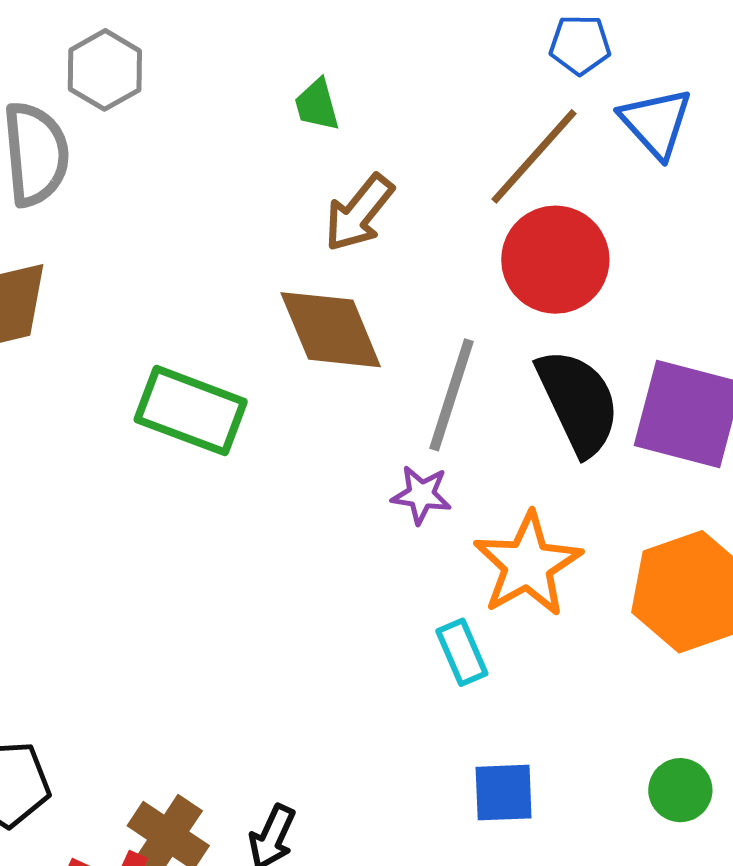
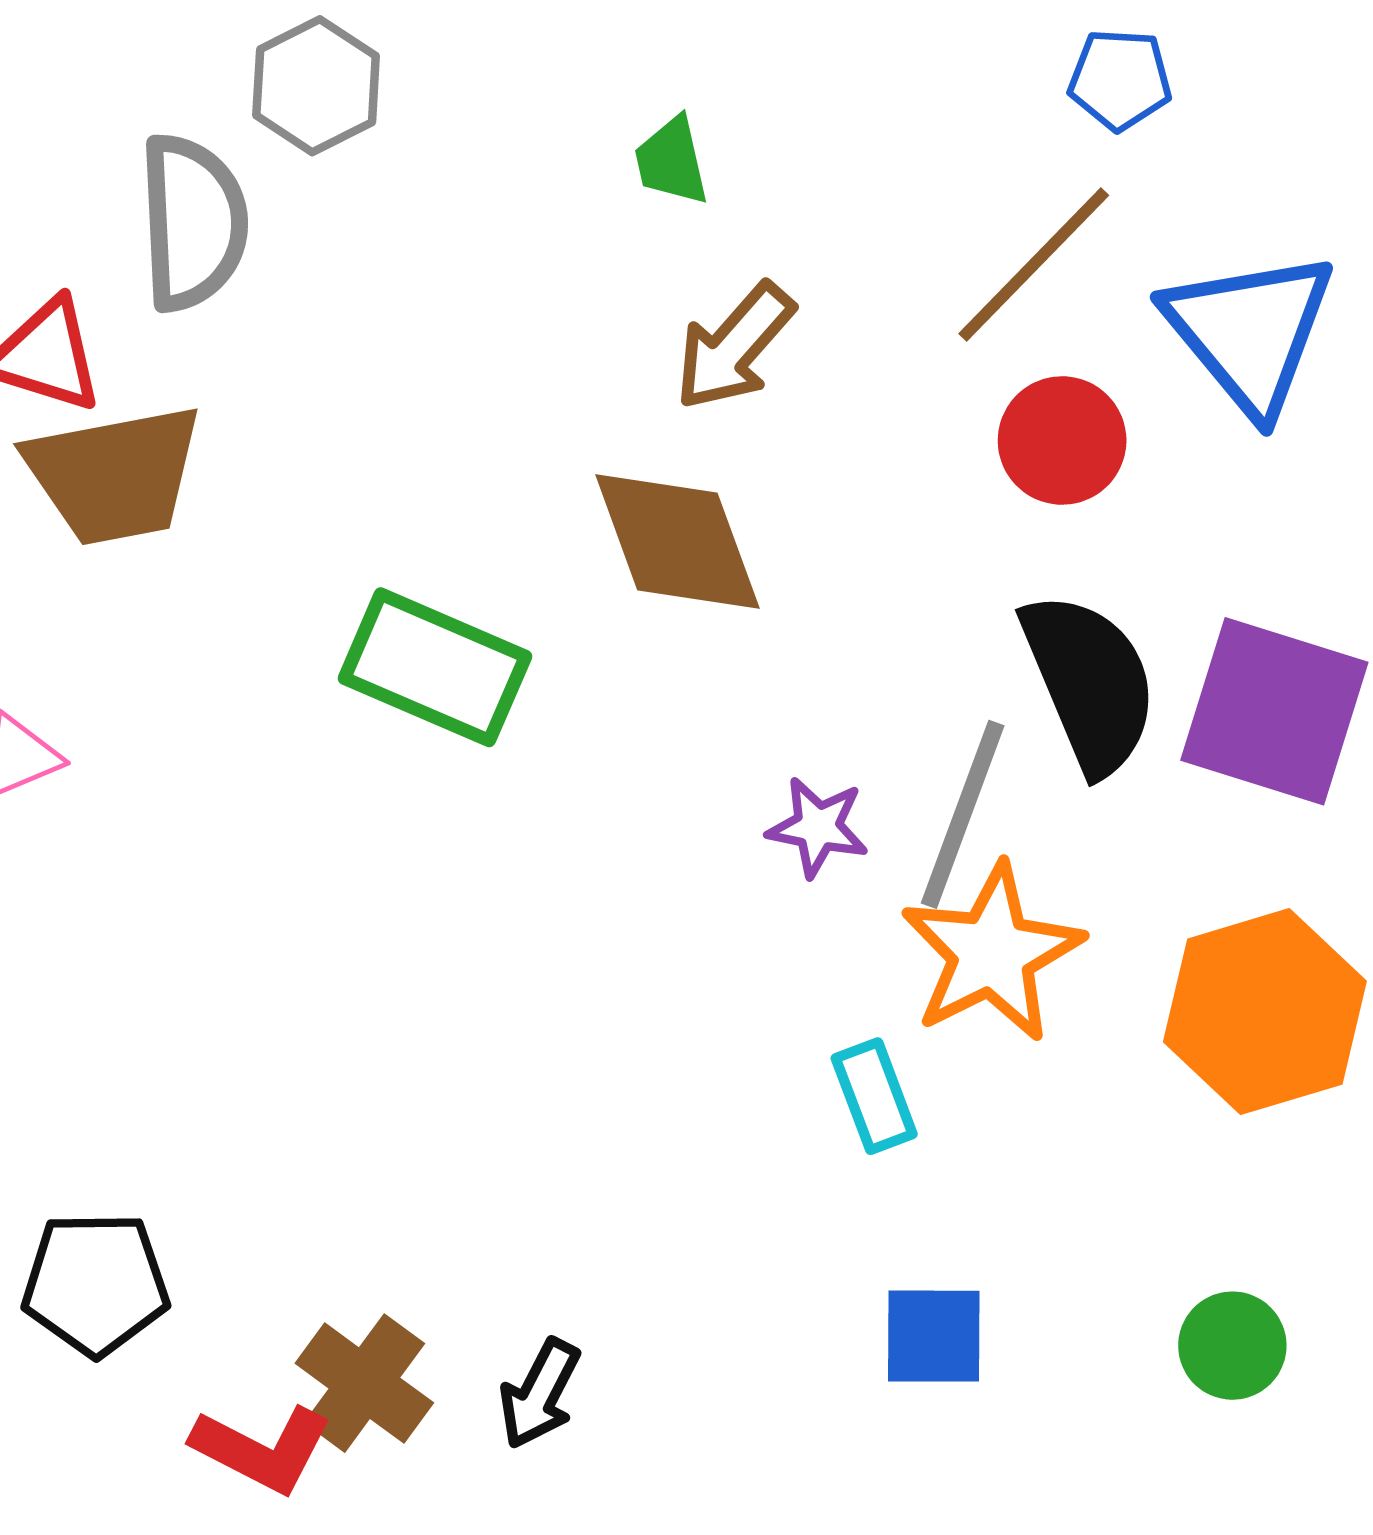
blue triangle: (656, 123) -> (1250, 332), moved, size x1.4
red circle: (555, 260) -> (1062, 440), size x0.7
gray line: (452, 395) -> (963, 814), moved

